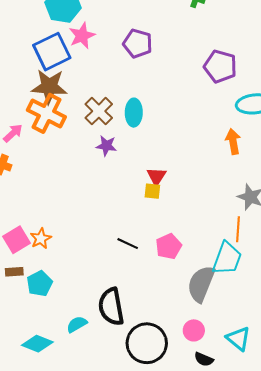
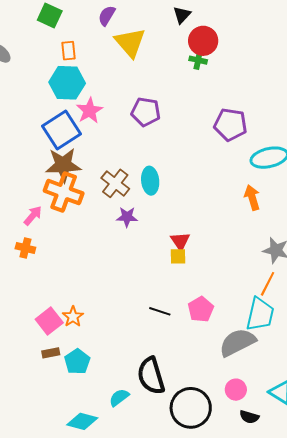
orange line: (238, 229) -> (268, 284), turned 30
gray semicircle: (201, 284) -> (237, 342), turned 48

